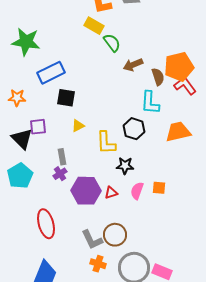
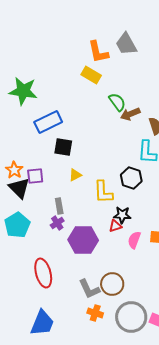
green semicircle: (112, 43) -> (117, 102), moved
orange star: (17, 98) -> (14, 170), moved, turned 30
red triangle: (111, 193) -> (115, 226), moved

